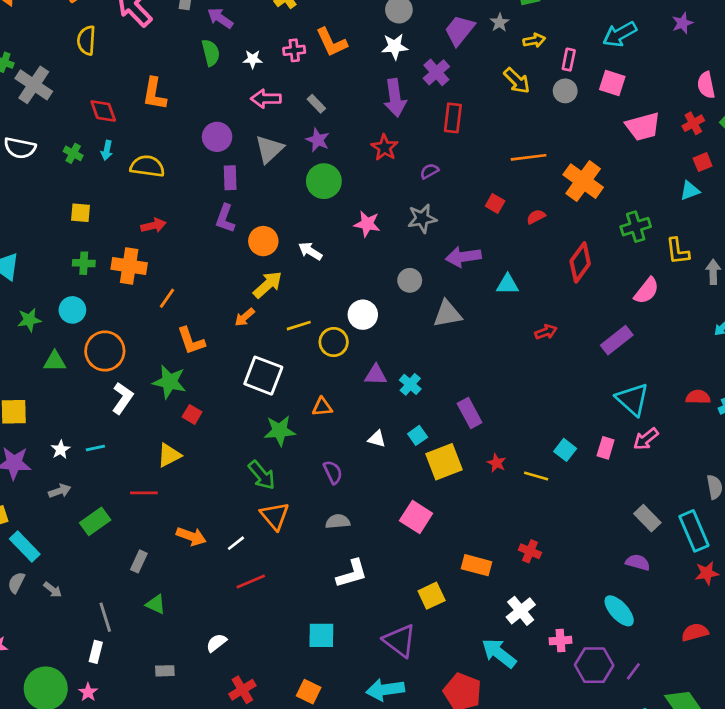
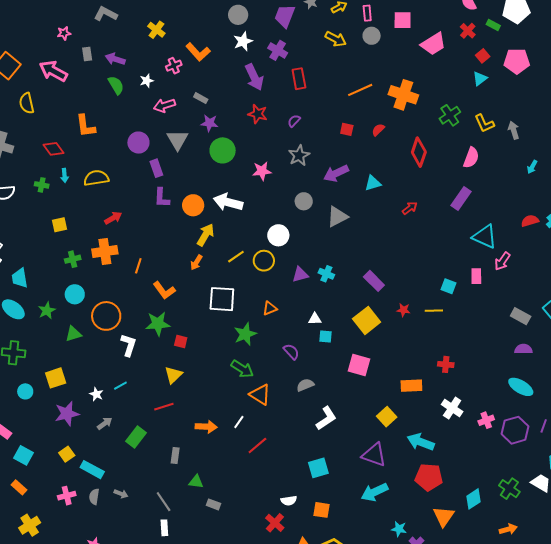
white arrow: (310, 251) -> (228, 202), size x1.6
cyan square: (418, 435) -> (325, 337), moved, turned -32
white semicircle: (216, 643) -> (289, 501), moved, turned -133
cyan arrow: (499, 653) -> (421, 442), moved
gray rectangle: (165, 671) -> (214, 504), moved, turned 40

